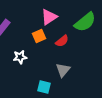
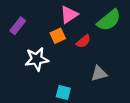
white star: (20, 57) -> (37, 59), size x1.5
gray triangle: (63, 70) -> (99, 74), moved, turned 35

